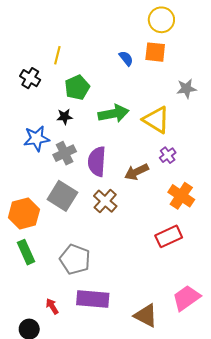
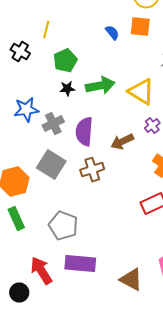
black star: (65, 117) -> (67, 89), moved
brown cross: (105, 201) -> (92, 170), turned 30
red arrow: (52, 306) -> (41, 271), size x1.8

